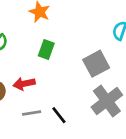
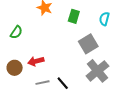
green rectangle: (46, 50) -> (74, 16), moved

